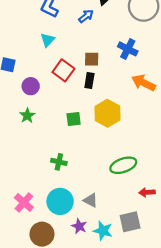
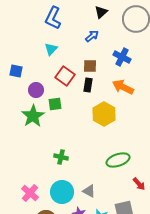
blue arrow: (86, 16) -> (92, 36), moved
orange arrow: (144, 83) -> (123, 87), moved
green star: (27, 116) -> (33, 116), size x1.6
green square: (74, 119) -> (55, 104), moved
red arrow: (147, 192) -> (139, 184), turned -128

